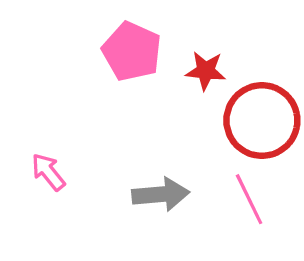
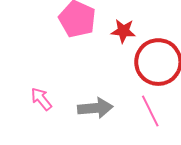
pink arrow: (48, 172) -> (41, 99), moved

